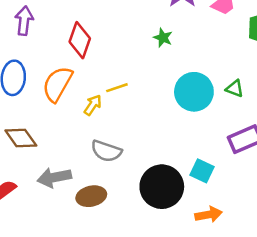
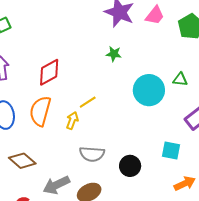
red diamond: (80, 40) -> (49, 72), turned 56
black circle: (162, 187) -> (130, 166), moved, size x0.6

